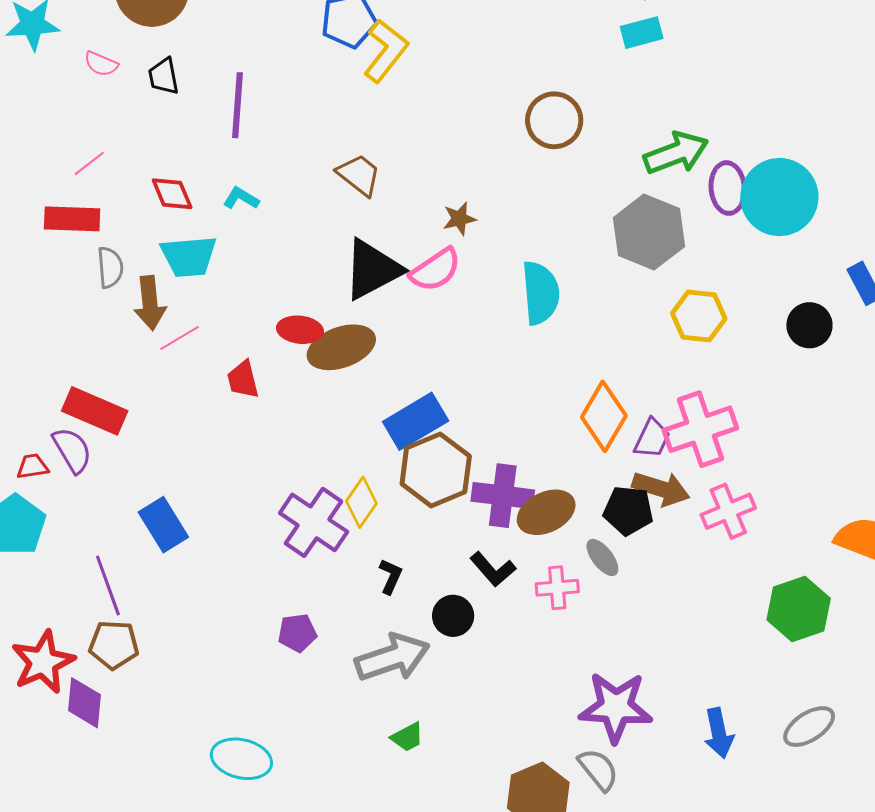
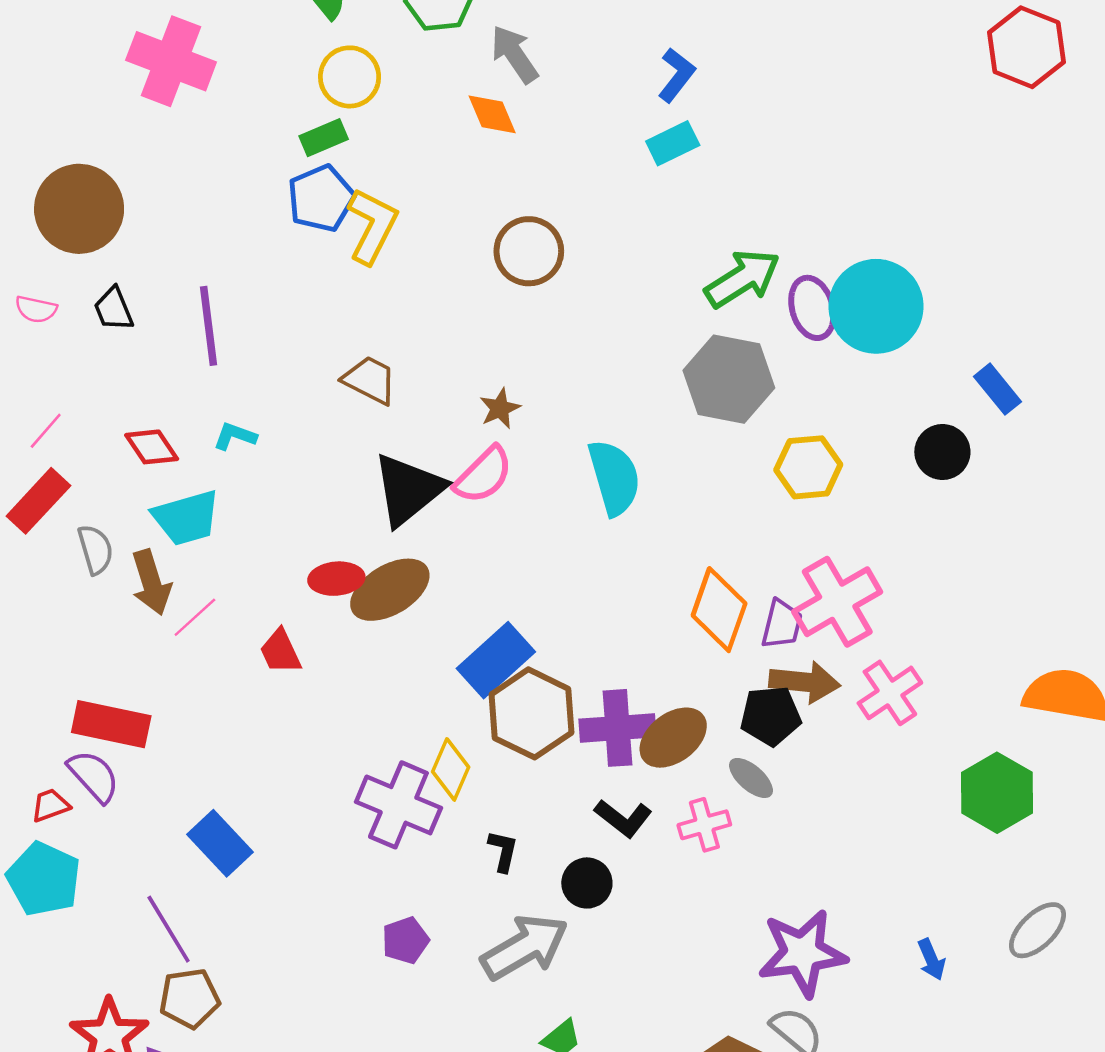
brown circle: (554, 120) -> (529, 251), moved
red rectangle: (72, 219) -> (38, 501), turned -38
blue arrow: (719, 733) -> (931, 959), size x0.7

